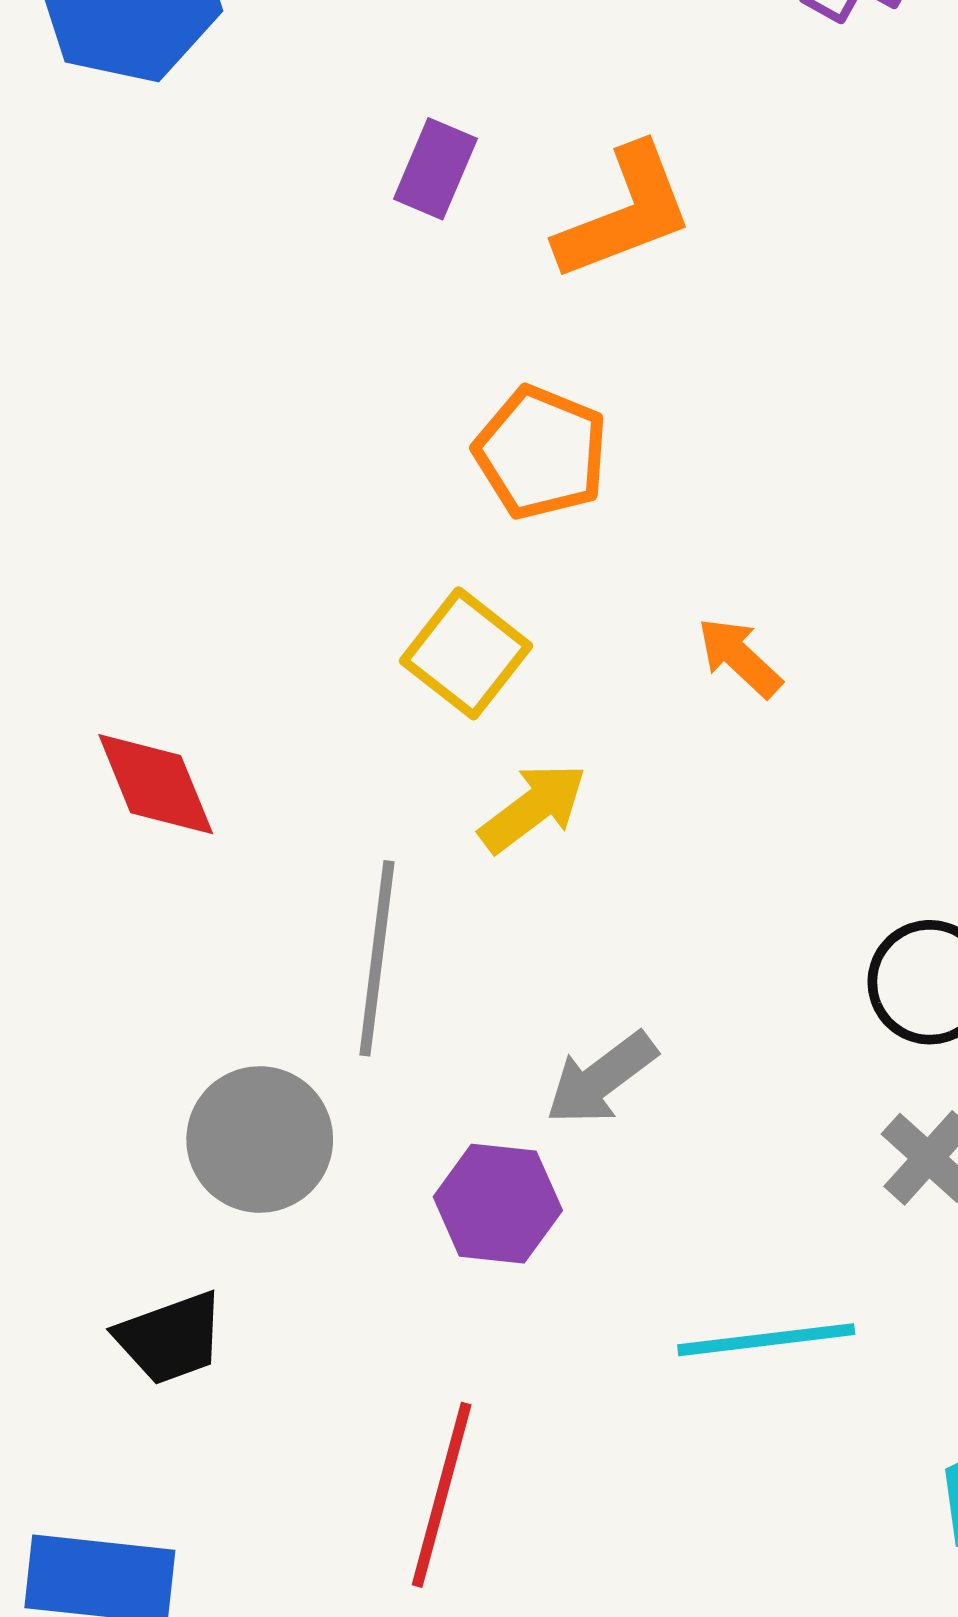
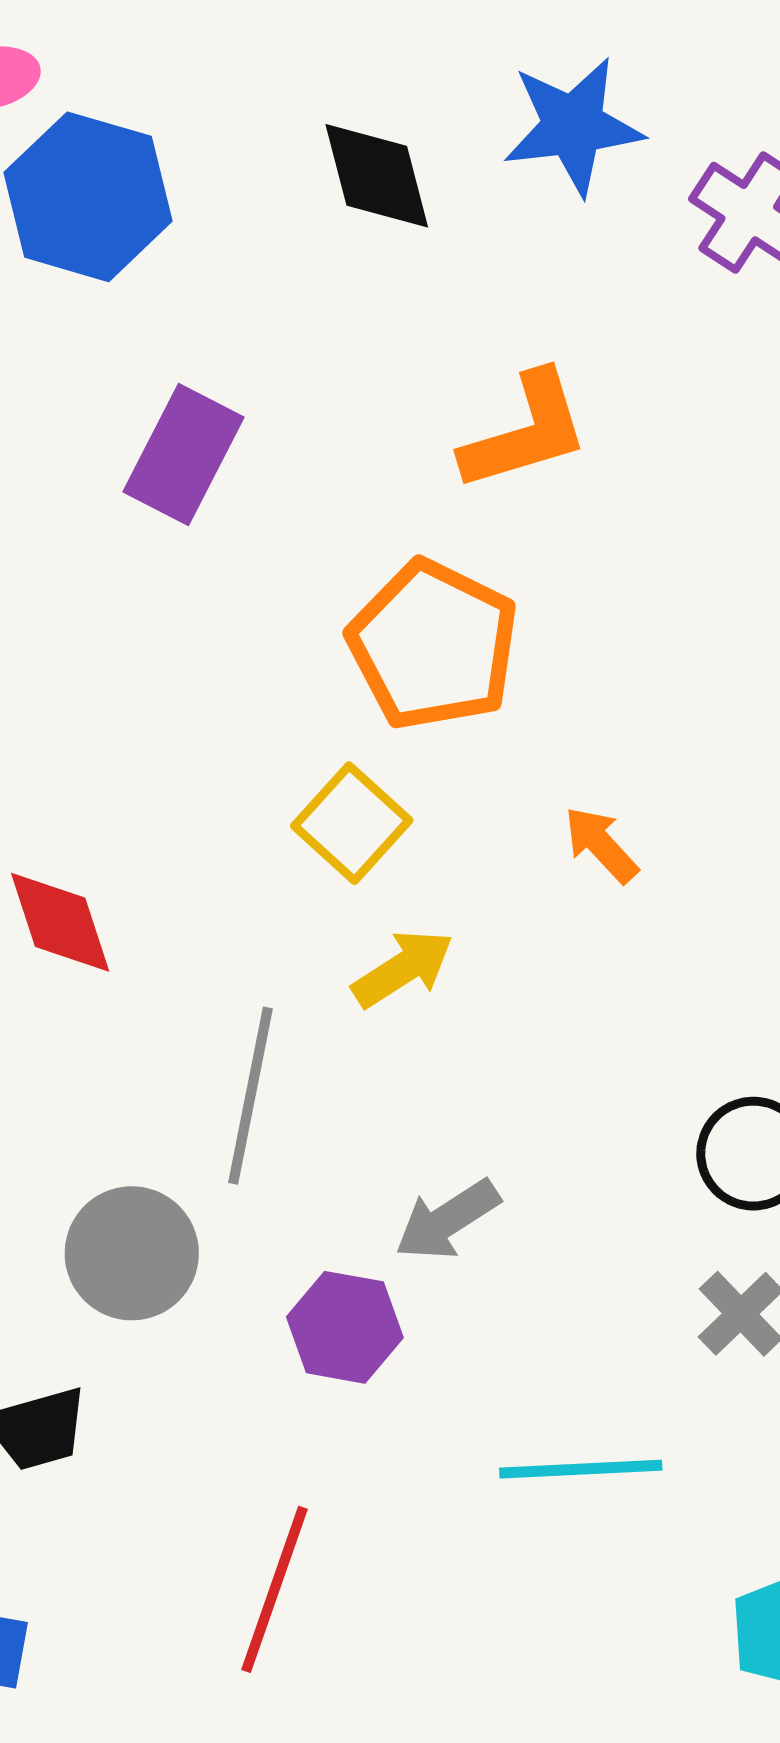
purple rectangle: (435, 169) -> (184, 454), moved, size x1.5
orange pentagon: (541, 453) -> (433, 645), size x1.4

